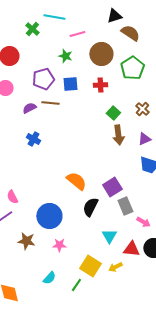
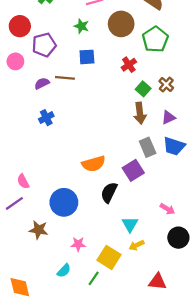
purple pentagon: (43, 79) -> (44, 45), moved
red cross: (100, 85) -> (129, 65), moved, turned -32
green square: (113, 113) -> (143, 89), moved
blue cross: (33, 139) -> (46, 118), turned 32
orange semicircle: (76, 181) -> (94, 164), turned 125
gray rectangle: (125, 206) -> (148, 147), moved
pink star: (59, 245) -> (78, 244), moved
red triangle: (131, 249) -> (157, 282), moved
yellow arrow: (115, 267) -> (137, 245), moved

